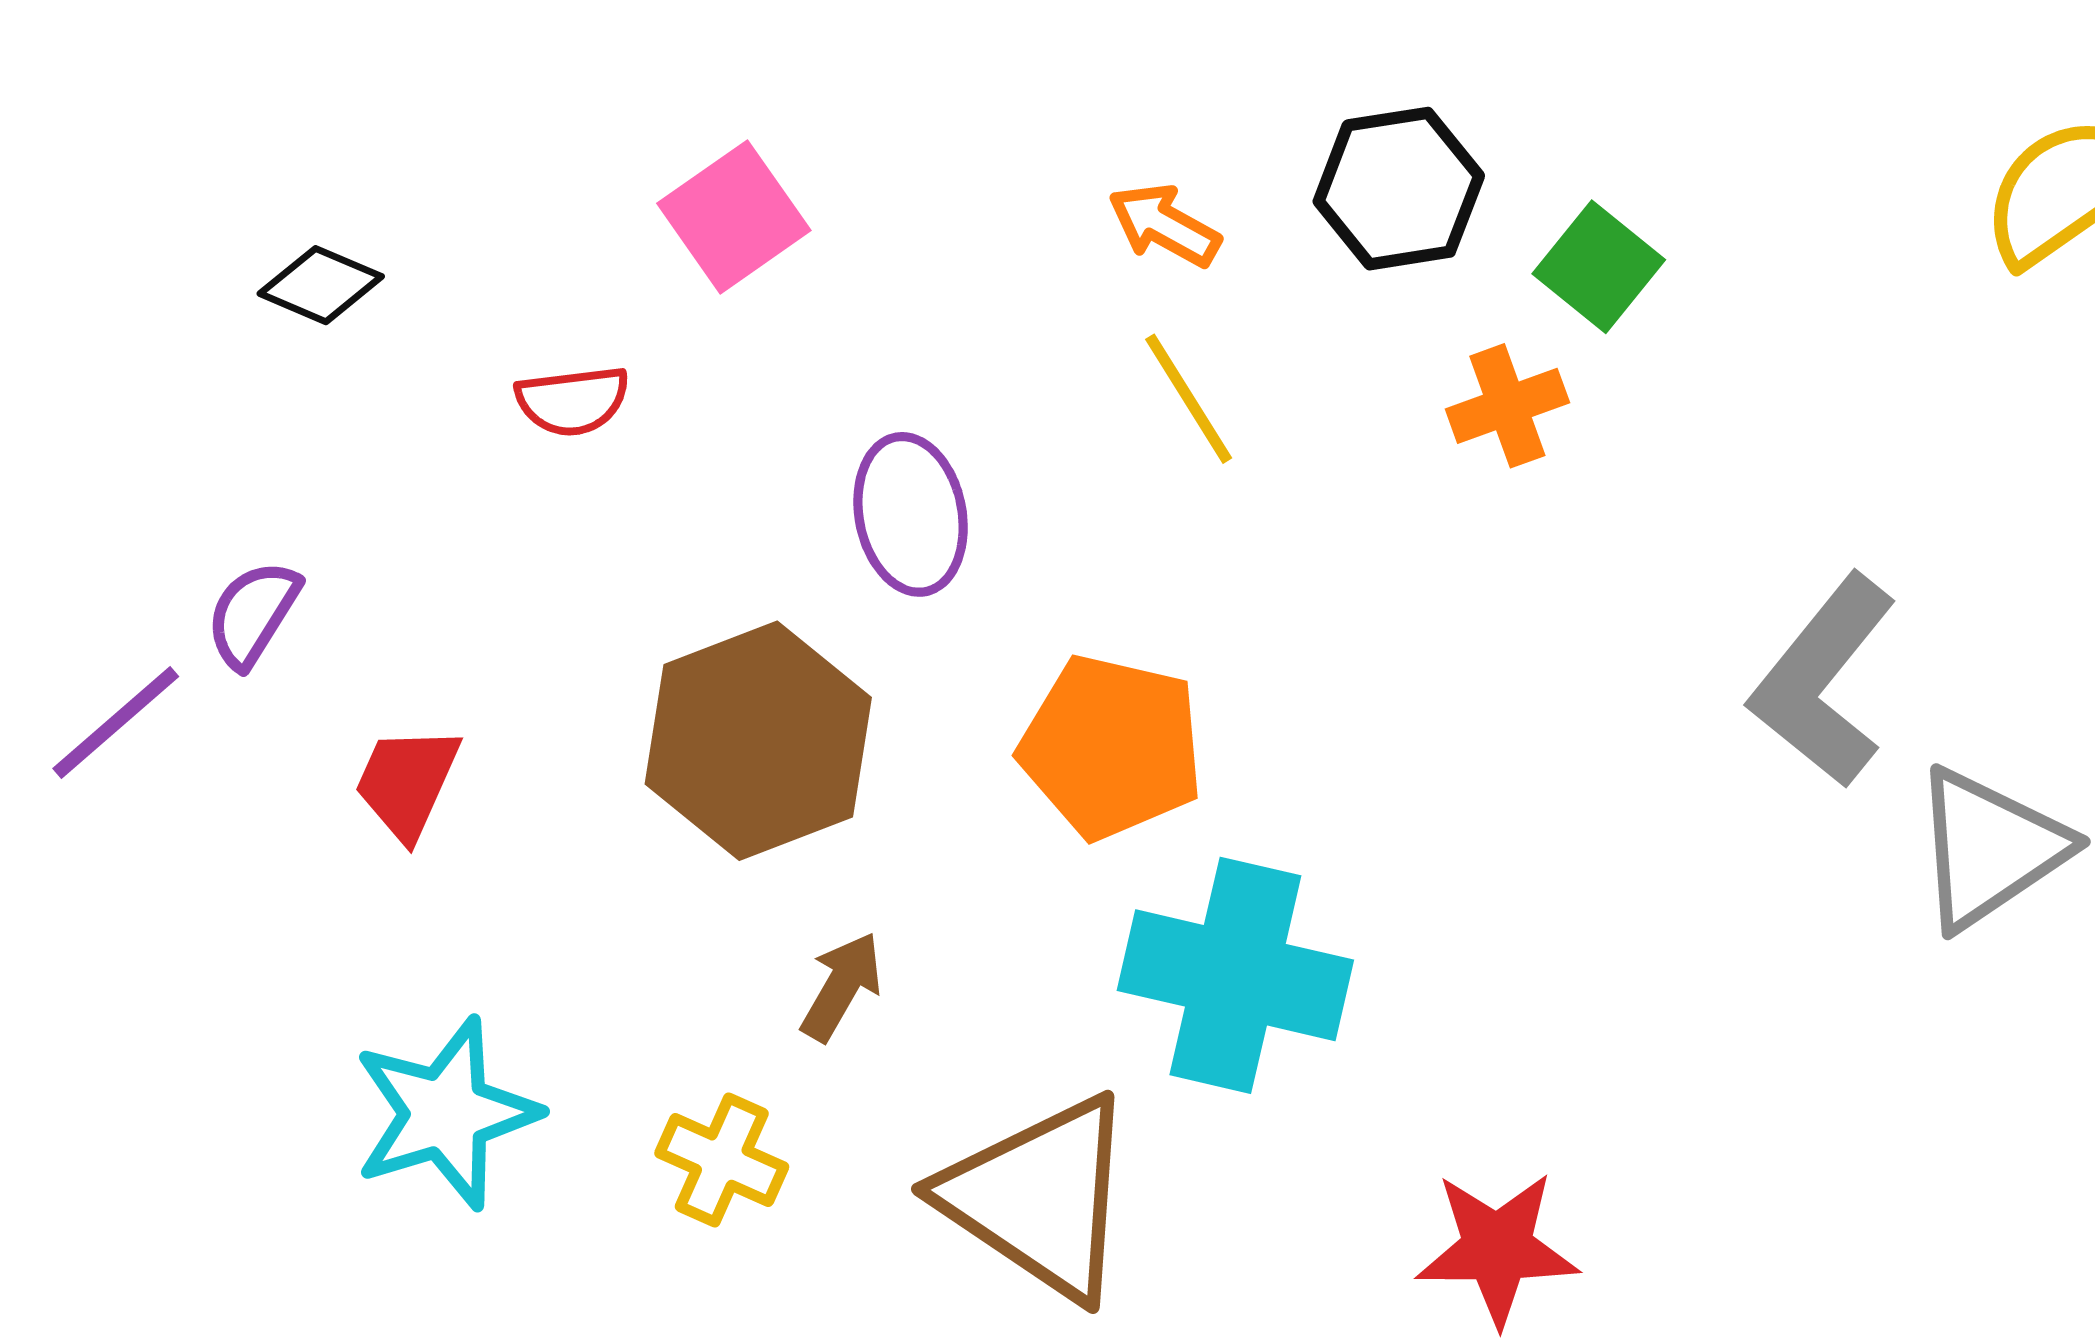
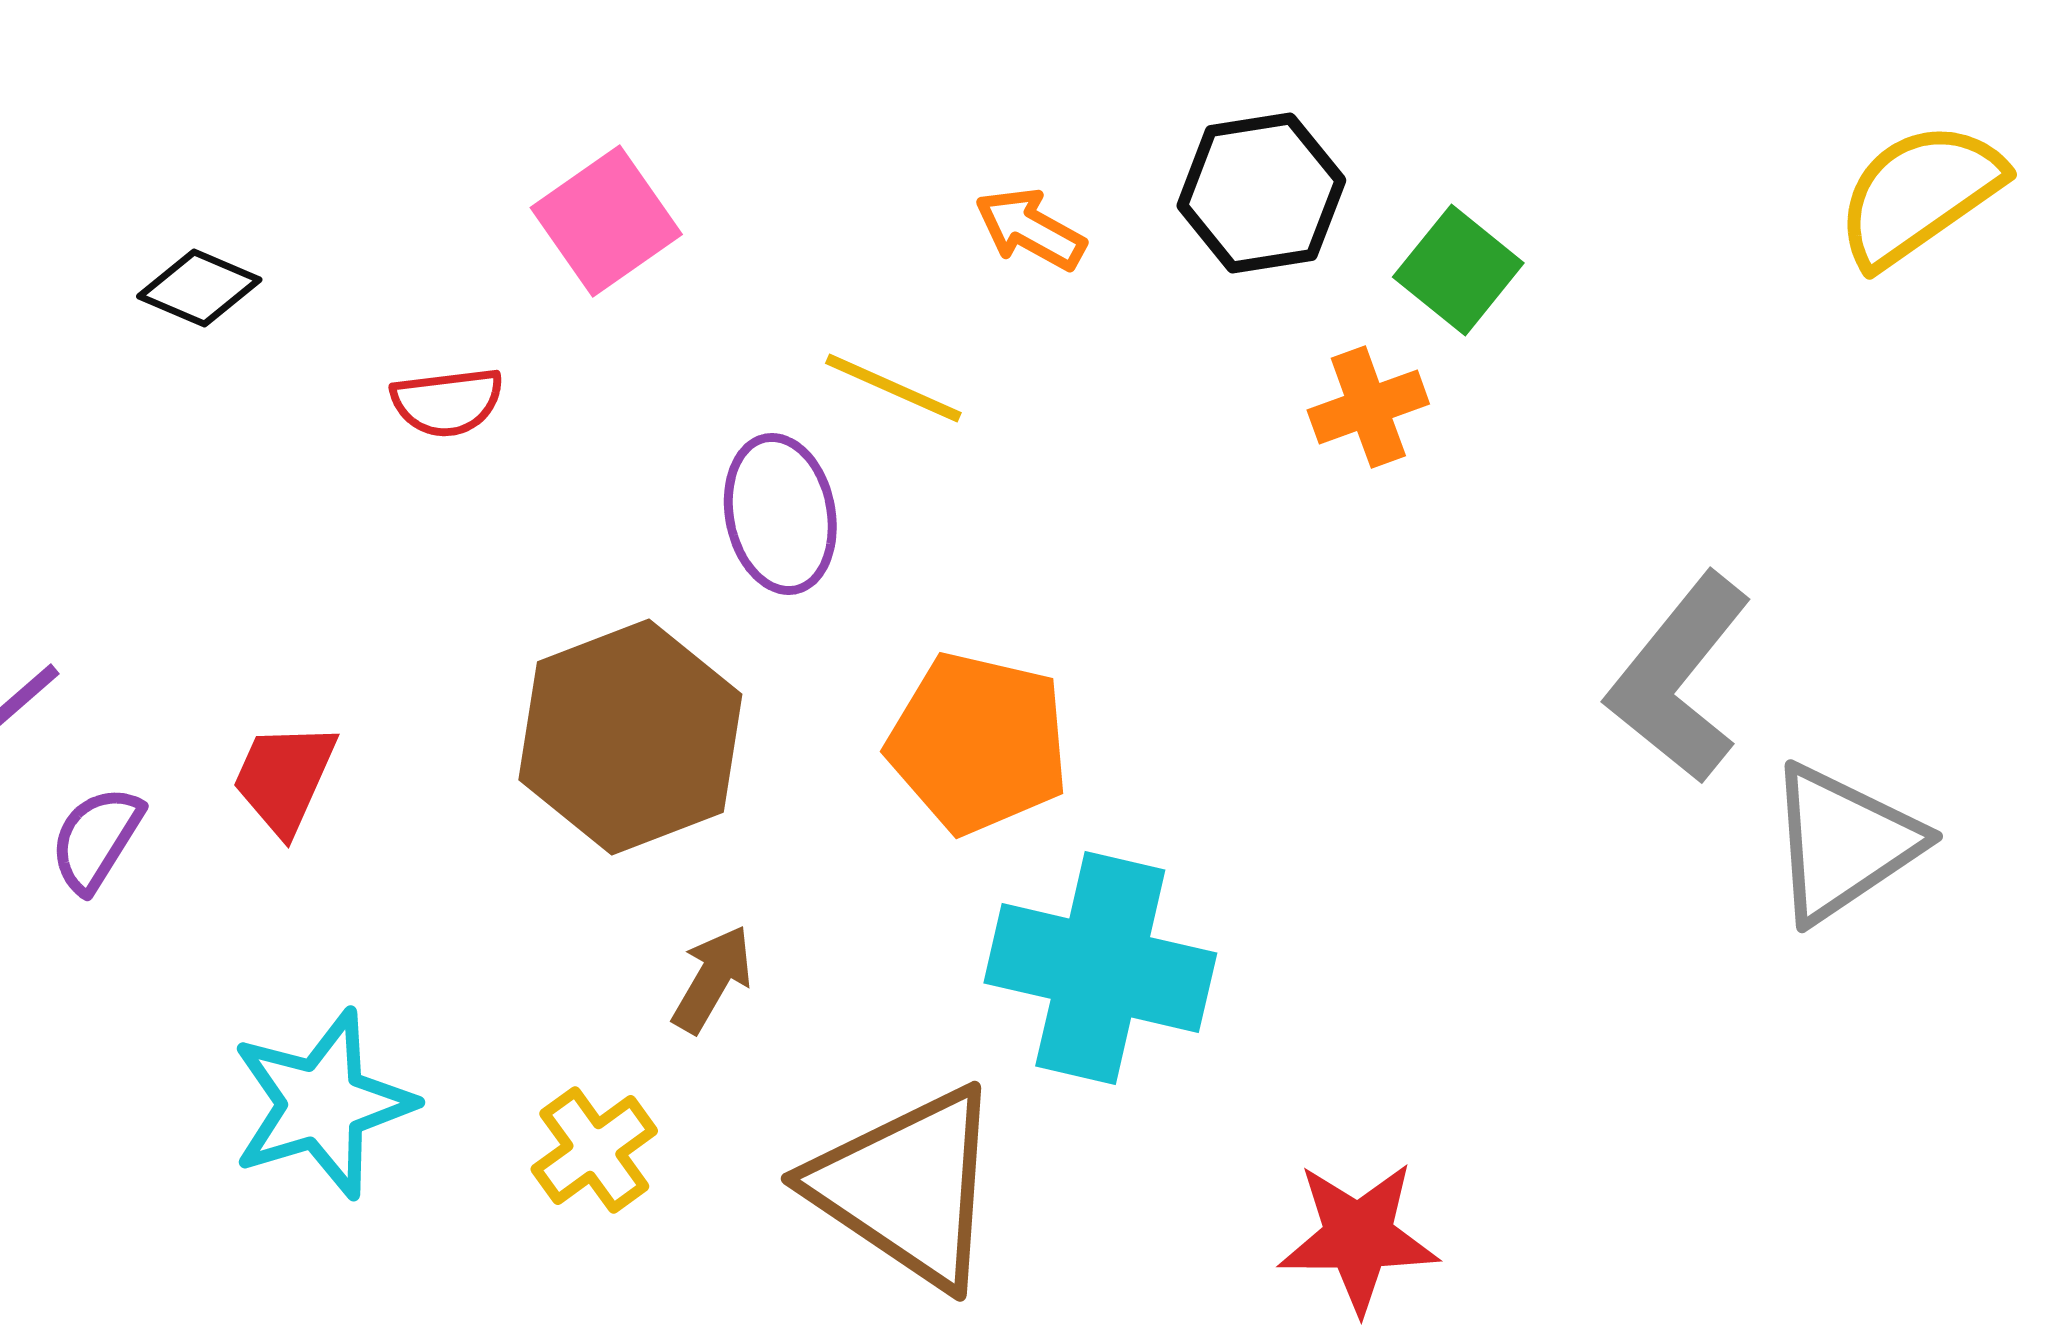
yellow line: (1189, 399) -> (893, 388), moved, turned -34
purple semicircle: (253, 614) -> (96, 839), moved
yellow cross: (722, 1160) -> (594, 1150), turned 30

